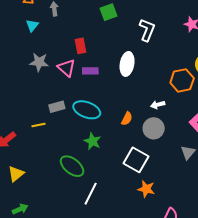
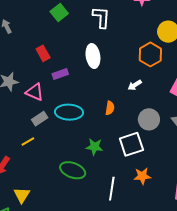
pink triangle: (67, 68) -> (35, 92), moved
gray circle: (154, 128) -> (149, 119), moved
green star: (93, 141) -> (94, 147), moved
white square: (136, 160) -> (131, 144), turned -30
orange star: (146, 189) -> (142, 176), moved
white line: (91, 194) -> (112, 189), moved

